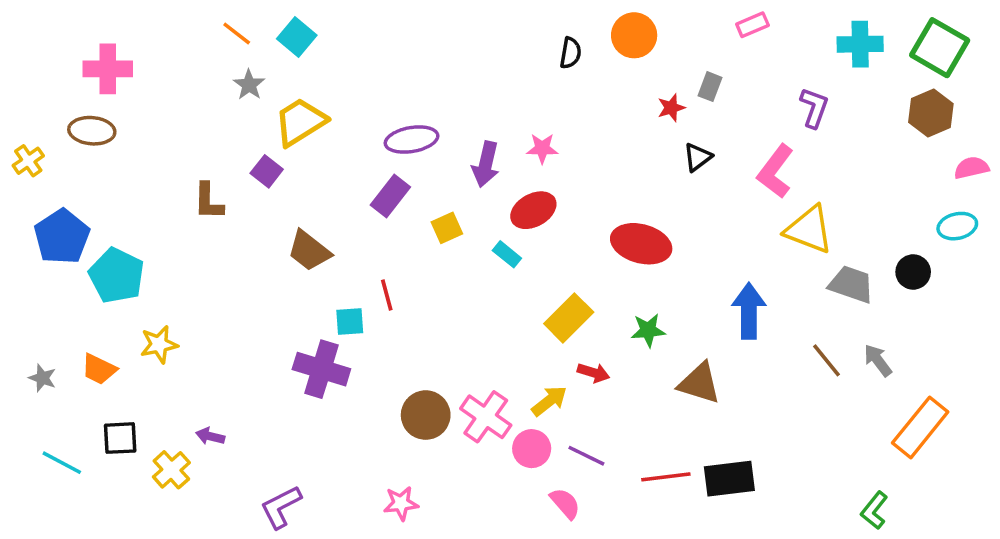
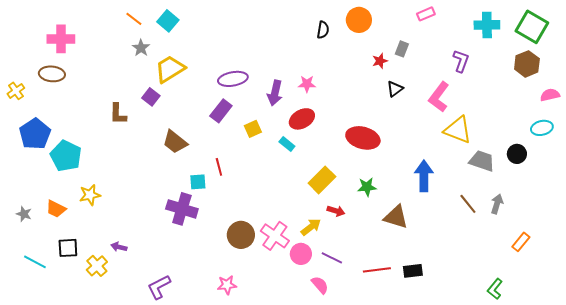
gray arrow: (878, 360) -> (497, 204), turned 54
orange rectangle: (920, 427) -> (521, 242), size x0.6
black rectangle: (729, 479) -> (413, 271), size x0.7

